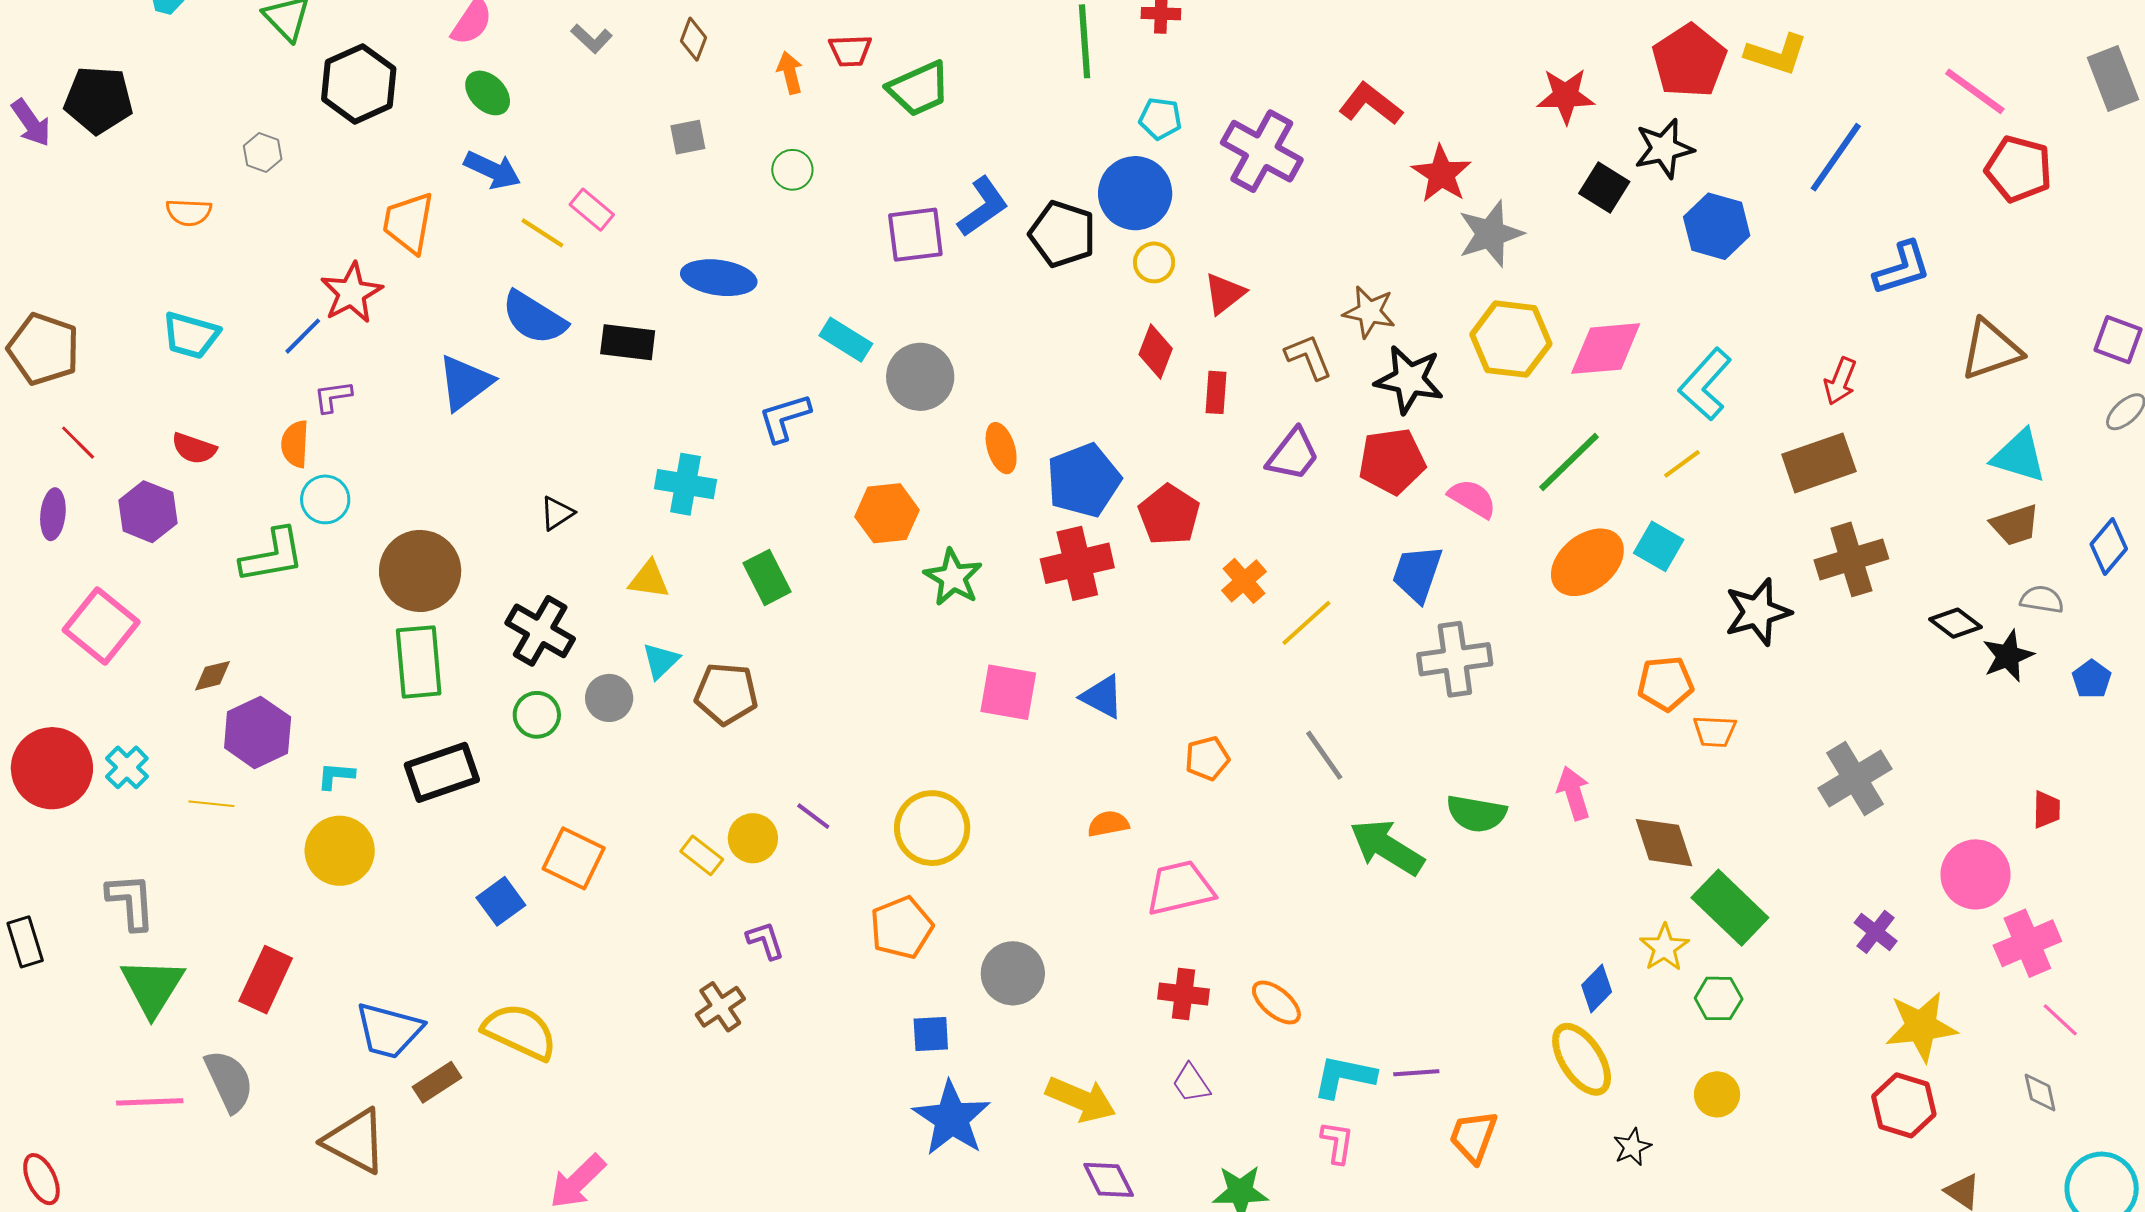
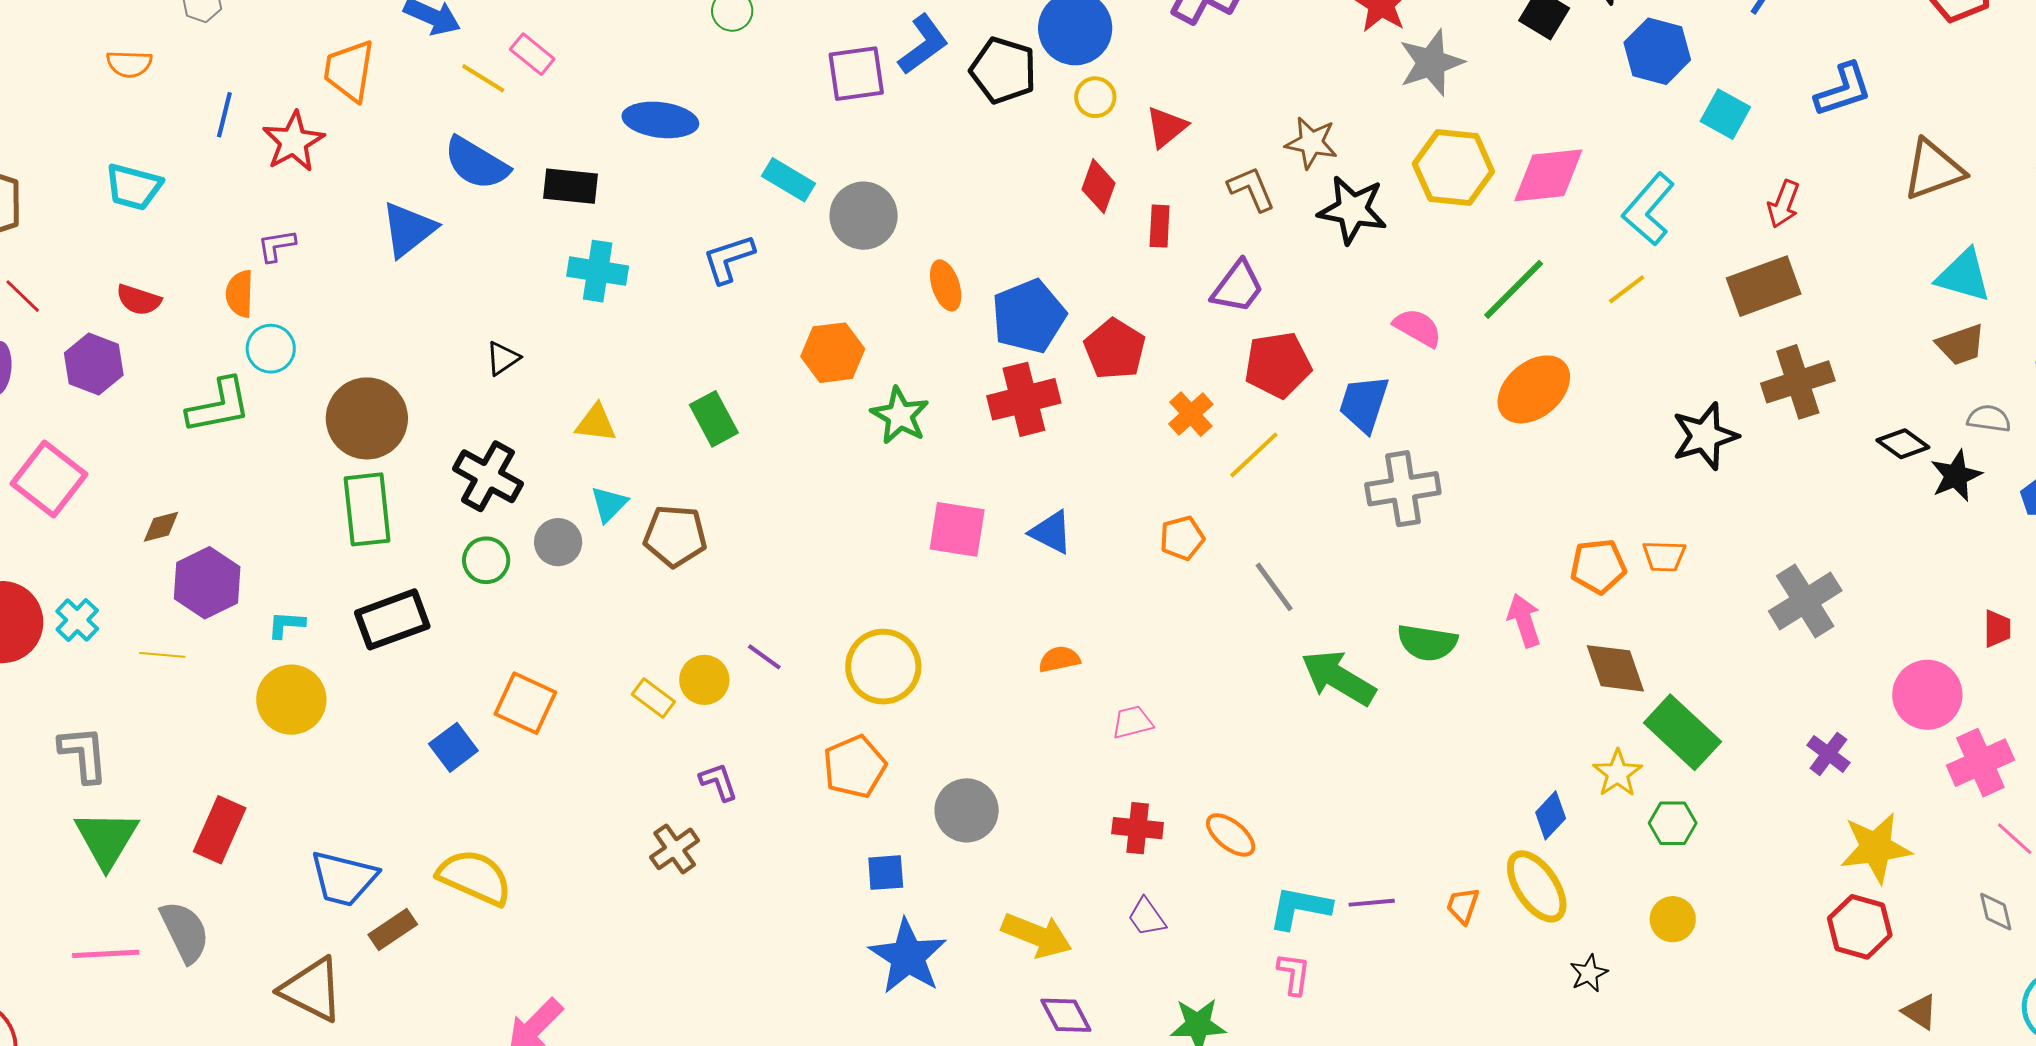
blue line: (303, 336) -> (224, 115), moved, turned -30
red pentagon: (1392, 461) -> (1278, 365), moved
cyan cross: (685, 484) -> (598, 271), moved
cyan square: (1659, 546) -> (1725, 114), moved
orange pentagon: (1665, 684) -> (1598, 566), moved
orange pentagon: (1207, 758) -> (1182, 538), moved
pink trapezoid: (1180, 888) -> (1132, 722), size x0.6
orange trapezoid: (1473, 1137) -> (1463, 906), moved, size x0.7

